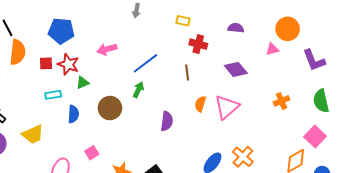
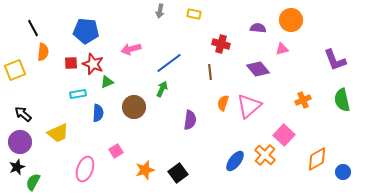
yellow rectangle: (183, 21) -> (194, 14), moved
orange circle: (288, 29) -> (291, 20), moved
pink triangle: (272, 49) -> (282, 49), moved
orange semicircle: (18, 52) -> (43, 52), size x0.7
pink square: (315, 136) -> (284, 135), moved

